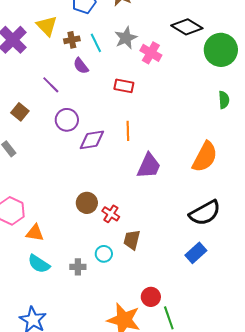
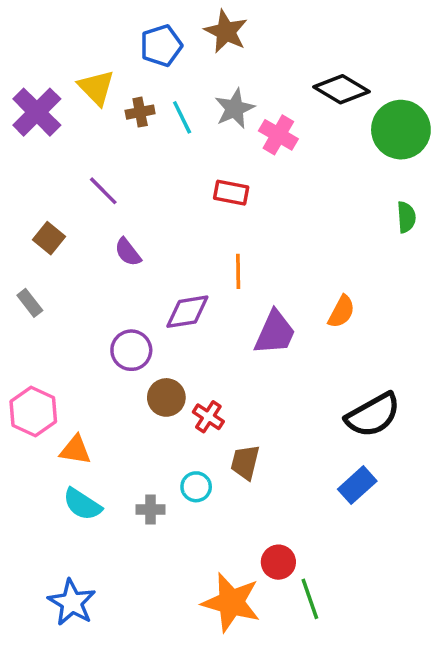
purple semicircle: (81, 66) -> (128, 252), moved
purple circle: (67, 120) -> (131, 350), moved
purple diamond: (92, 140) -> (187, 312), moved
orange semicircle: (205, 157) -> (341, 312), moved, size x0.6

